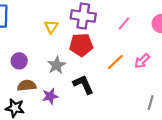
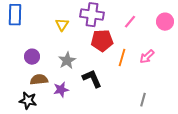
red pentagon: (81, 45) -> (102, 41), moved
orange line: (115, 62) -> (122, 58), turned -30
gray line: (151, 103) -> (143, 100), moved

